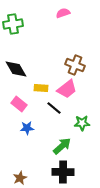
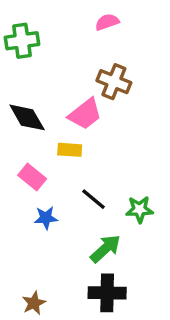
brown cross: (75, 65) -> (114, 82), moved
pink trapezoid: (67, 89) -> (85, 114), moved
black line: (54, 108) -> (94, 199), moved

